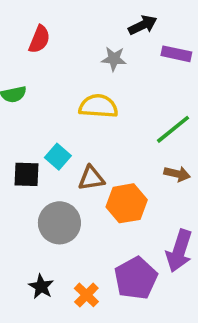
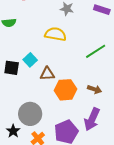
brown arrow: (177, 174) -> (95, 89), moved
gray circle: (59, 223) -> (30, 114), moved

